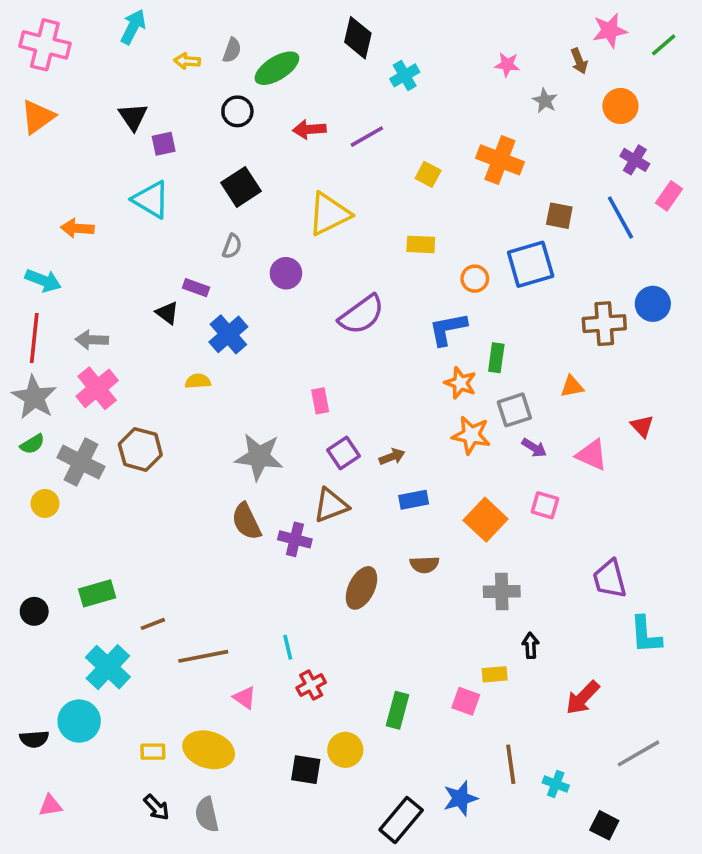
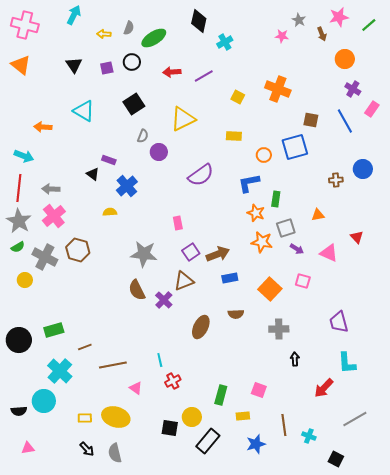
gray star: (545, 101) -> (299, 20), moved
orange triangle: (38, 117) -> (21, 65), turned -45
purple square: (164, 144) -> (107, 68), moved
gray semicircle: (232, 246) -> (143, 136), moved
brown cross: (604, 324) -> (336, 180), size x0.6
brown arrow: (392, 457) -> (218, 254), size x1.6
purple cross: (295, 539) -> (164, 300), turned 30
black circle: (34, 611) -> (19, 340), size x1.6
cyan L-shape: (646, 635) -> (347, 363), moved
yellow rectangle: (495, 674) -> (243, 416), moved
black rectangle: (401, 820) -> (208, 441), moved

